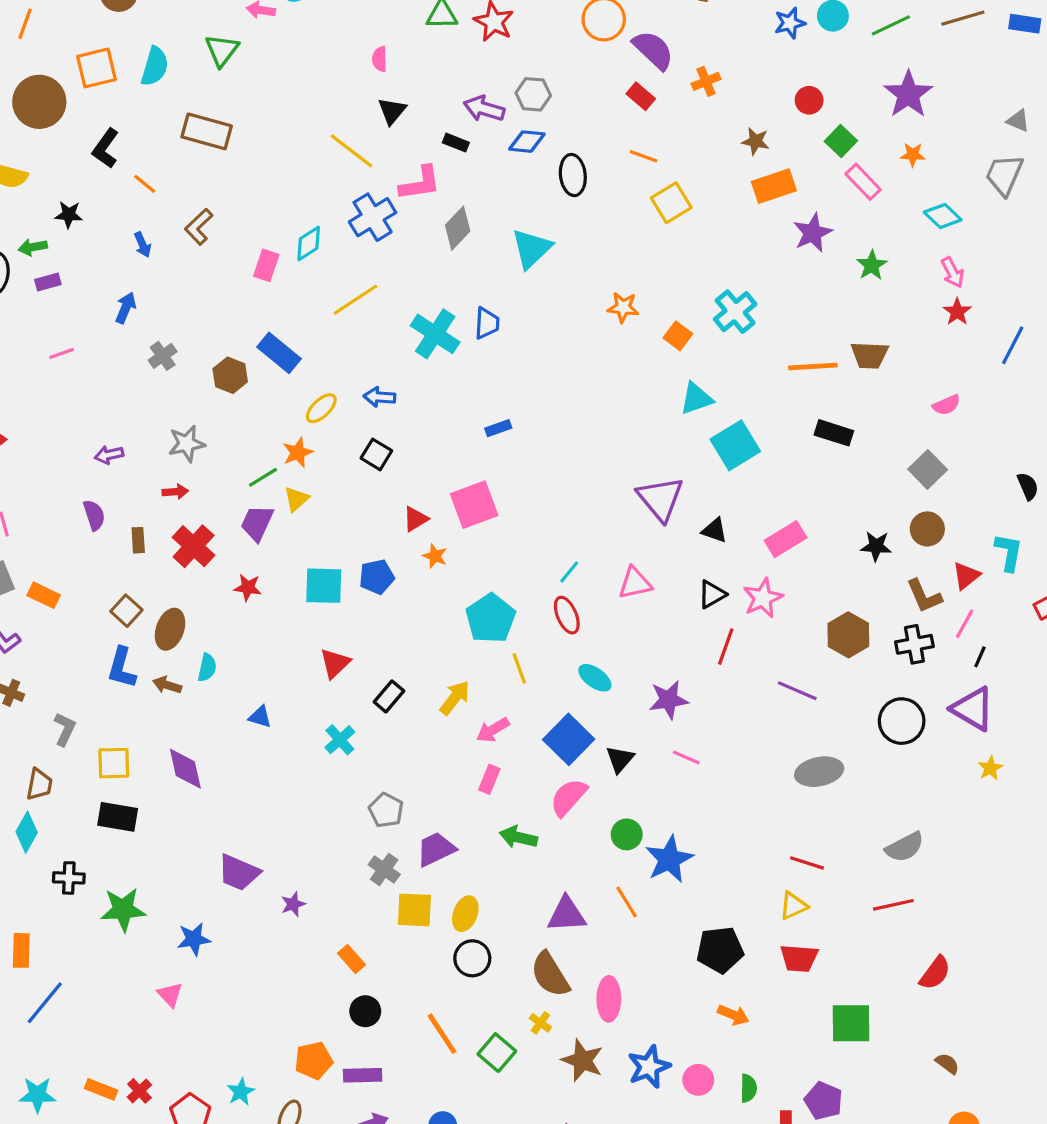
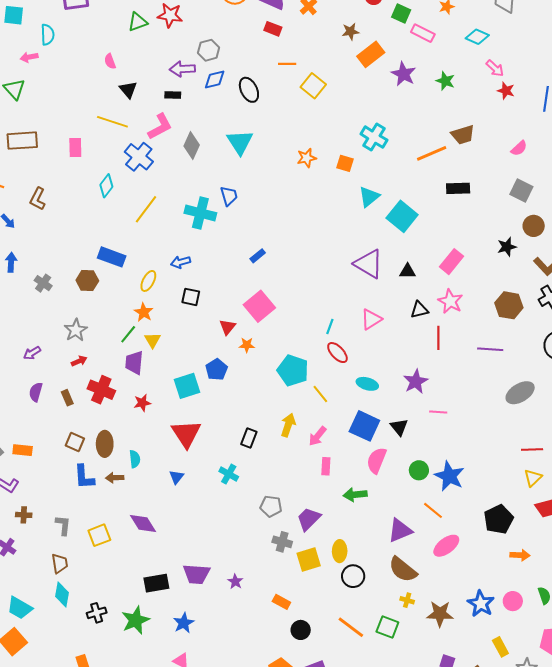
pink rectangle: (266, 265) -> (75, 148), moved
purple semicircle: (94, 515) -> (36, 392), turned -126
black triangle: (712, 594) -> (419, 310), turned 36
red triangle: (335, 663) -> (186, 434), moved, size x1.5
blue triangle: (260, 717) -> (176, 477), turned -49
black rectangle: (118, 817) -> (156, 583), moved
pink ellipse: (609, 999) -> (446, 546), moved, turned 72

